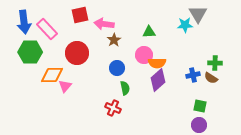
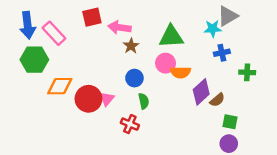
gray triangle: (198, 14) -> (228, 16), turned 30
green triangle: (149, 32) -> (171, 37), size x1.6
red circle: (77, 53) -> (88, 99), moved
blue cross: (193, 75) -> (222, 53), moved
brown semicircle: (211, 78) -> (217, 100), moved, turned -72
purple diamond: (158, 80) -> (201, 92), moved
pink triangle: (65, 86) -> (107, 99), moved

